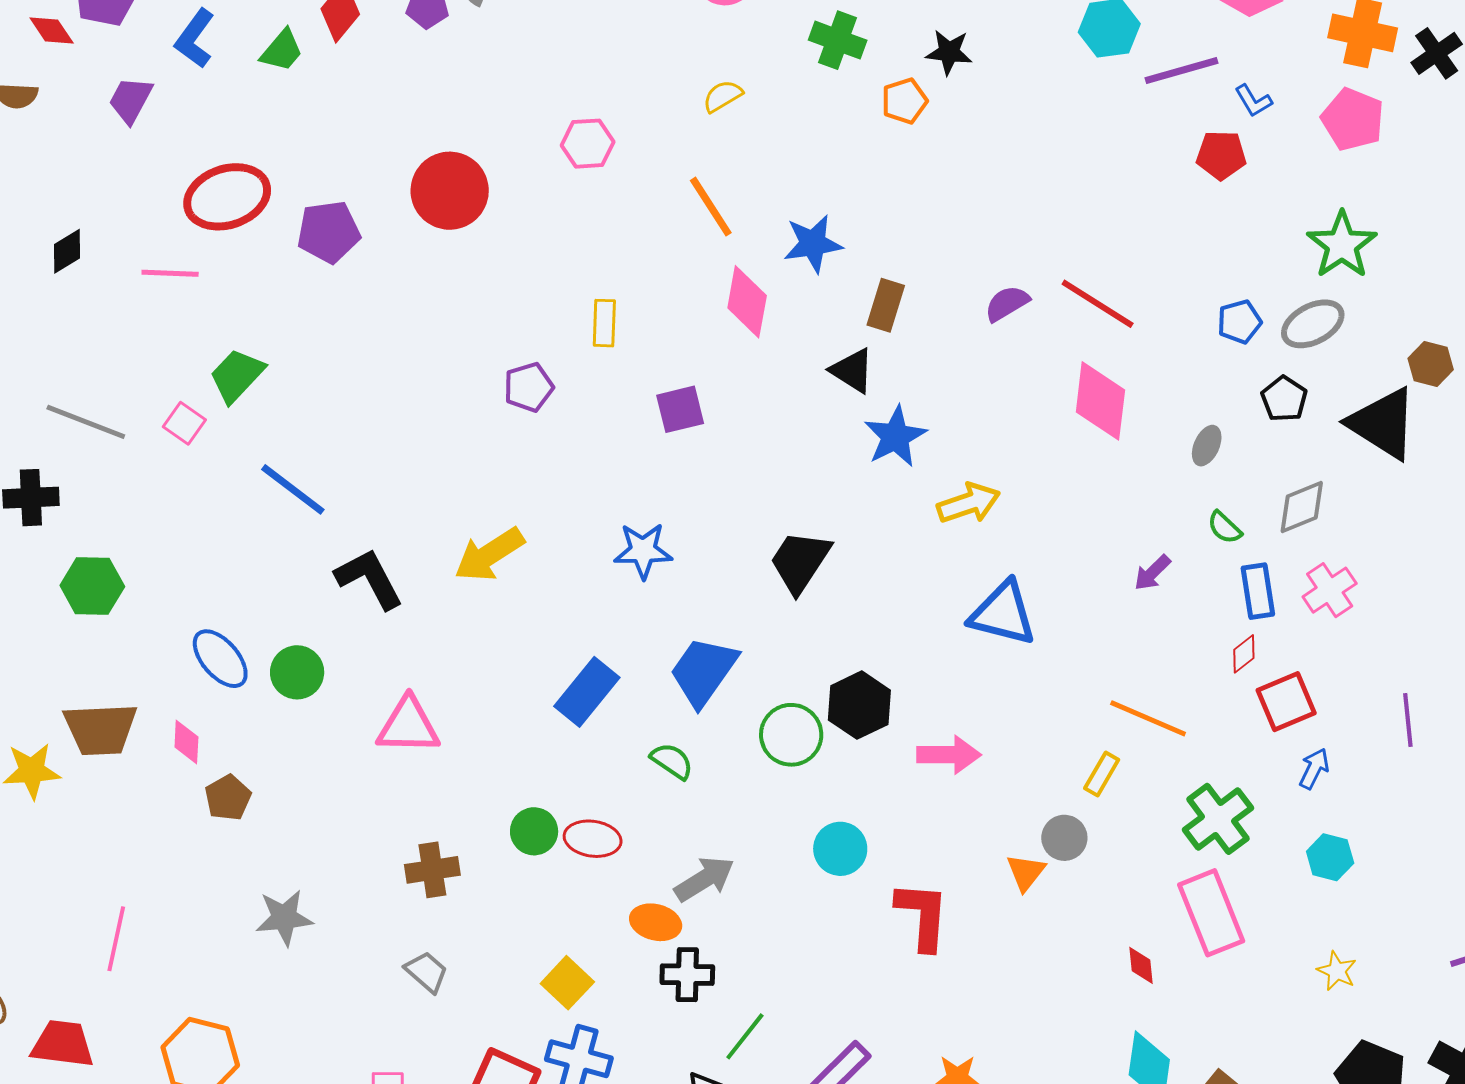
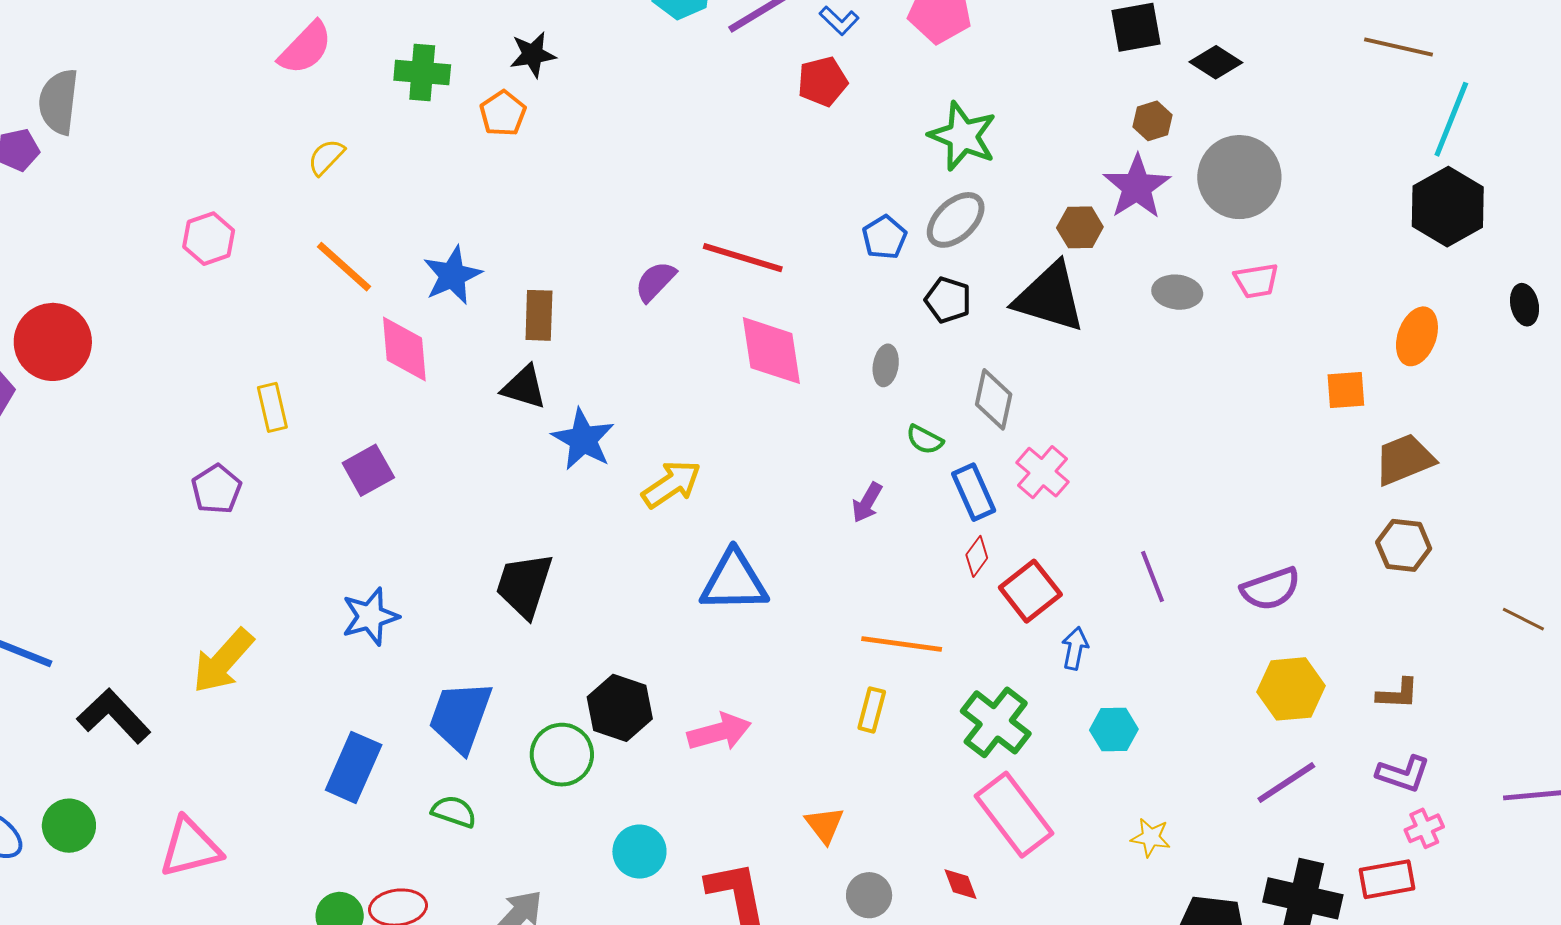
red circle: (450, 191) -> (53, 342), moved
gray diamond: (1302, 507) -> (994, 399), turned -40
gray circle: (1064, 838) -> (869, 895), moved

